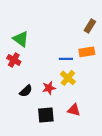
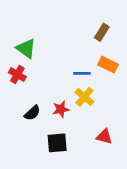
brown rectangle: (90, 26) -> (102, 32), moved
orange rectangle: (87, 52) -> (108, 65), turned 35
red triangle: (74, 110) -> (104, 137), moved

